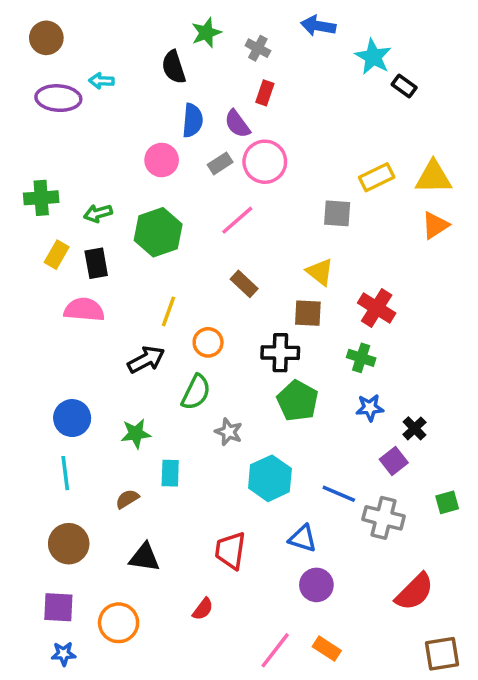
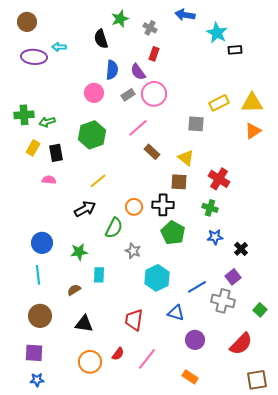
black rectangle: (404, 86) -> (235, 50), turned -40
green arrow: (98, 213) -> (47, 122), moved
brown rectangle: (244, 284) -> (152, 152), moved
pink semicircle: (84, 310) -> (49, 180), size x0.6
yellow line: (168, 311) -> (98, 181), turned 30
orange circle: (208, 342) -> (134, 207), moved
purple square: (394, 461) -> (233, 277), moved
blue line: (339, 494) -> (197, 287), turned -54
green square: (447, 502) -> (260, 310), moved, turned -32
purple circle: (316, 585) -> (195, 340), moved
orange circle: (119, 623) -> (90, 362), moved
pink line: (275, 650) -> (147, 359), moved

